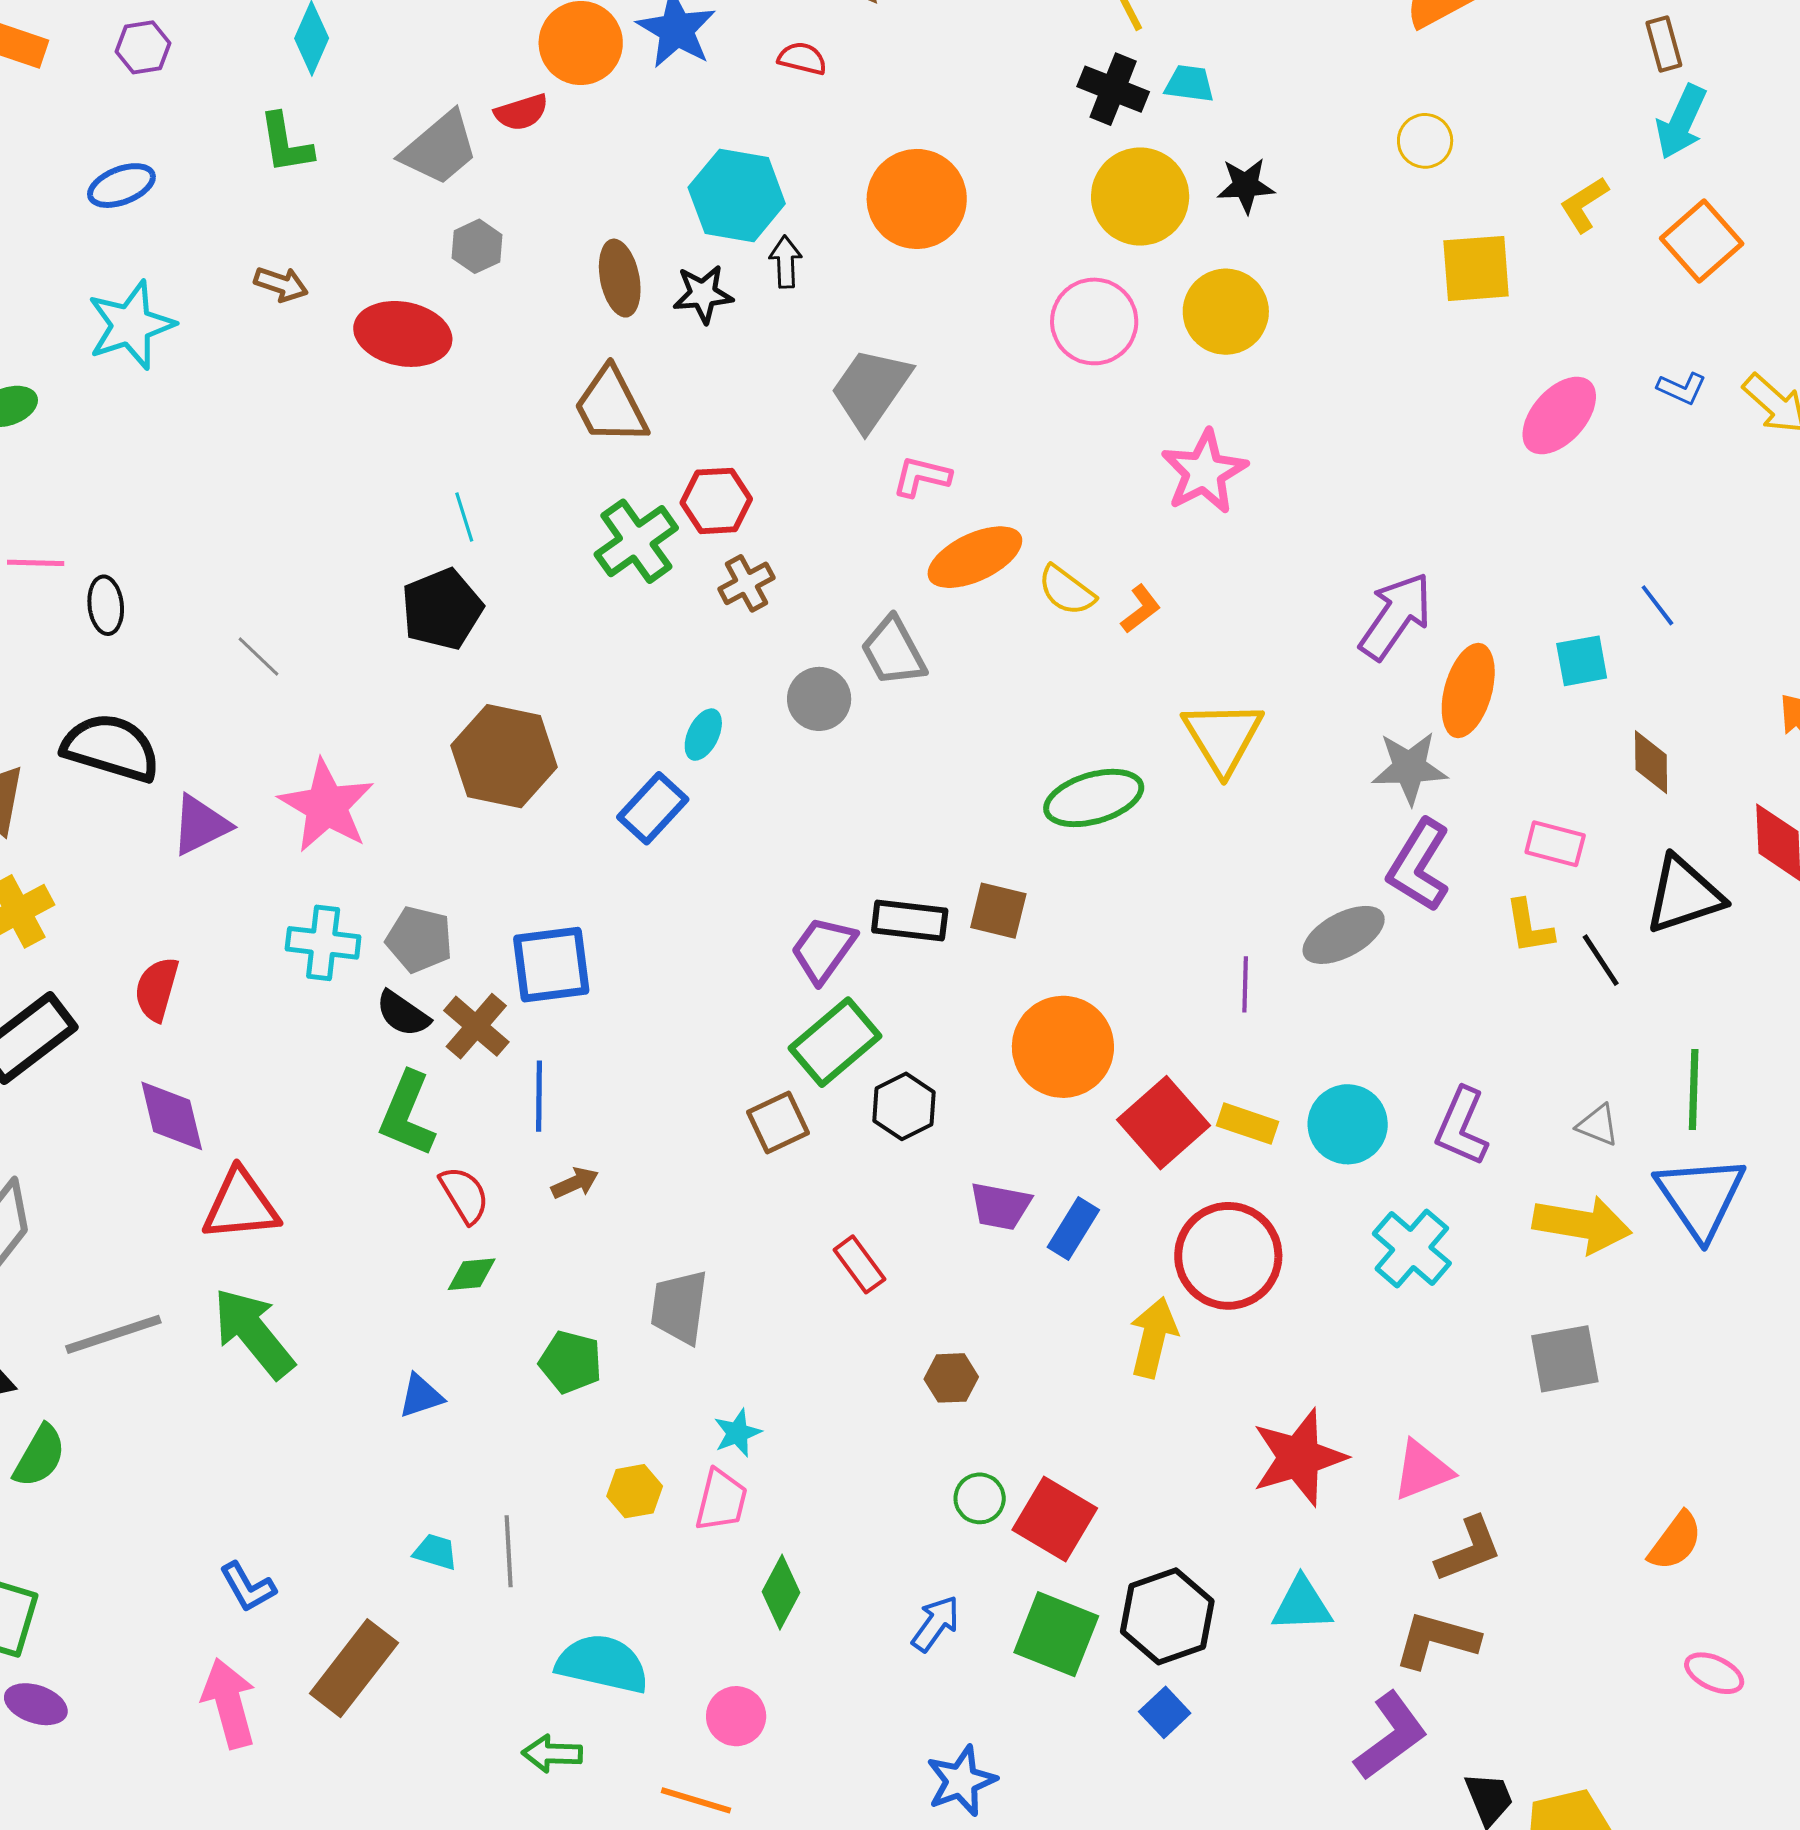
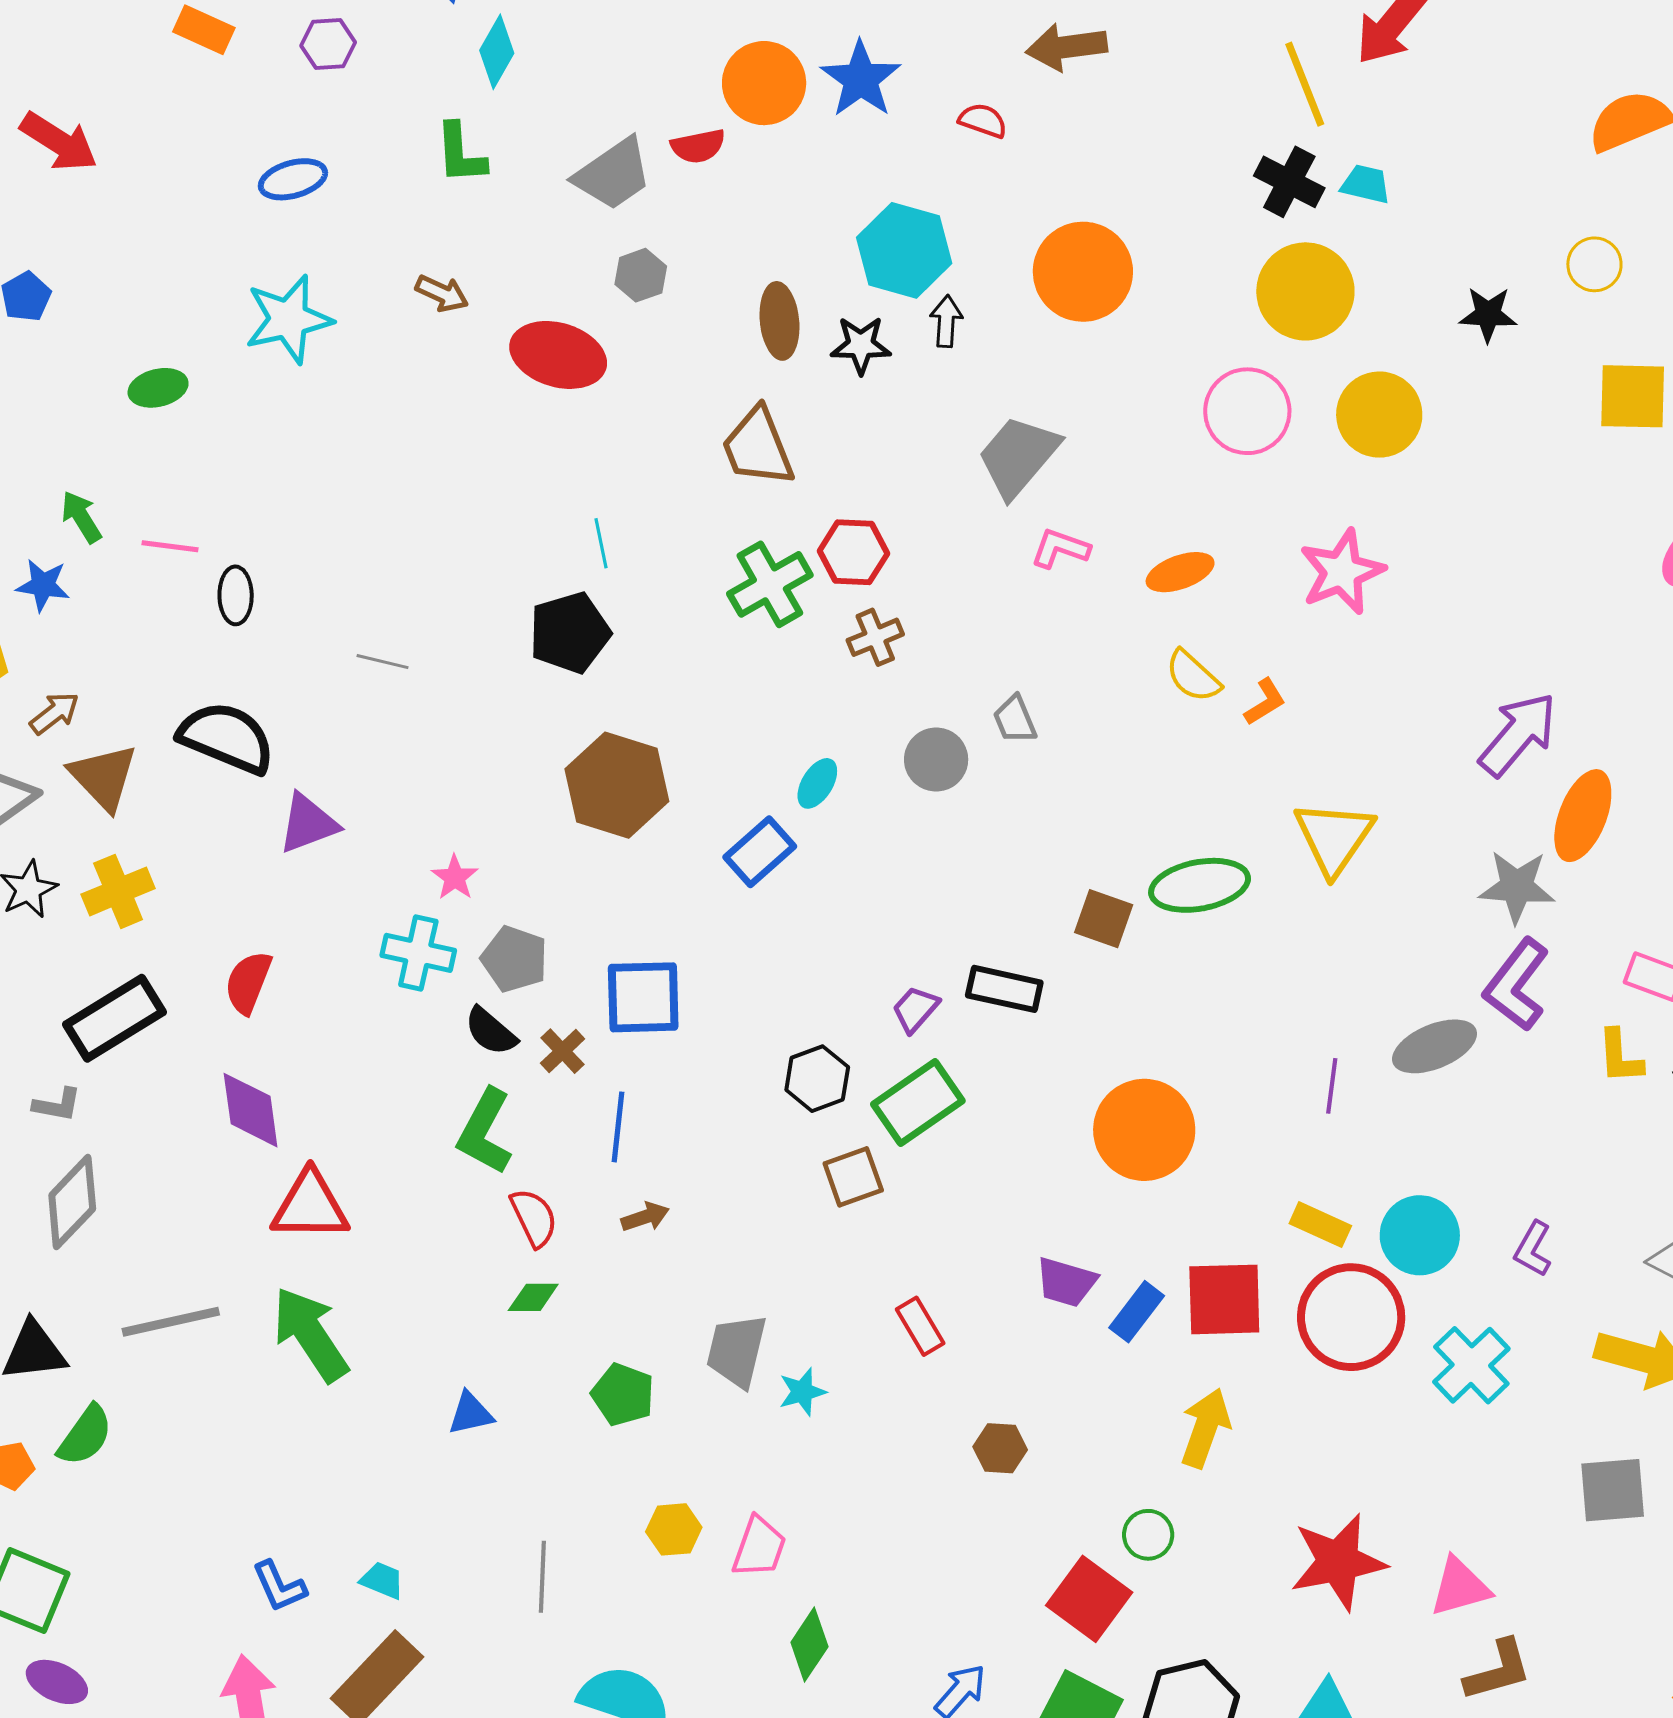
black star: (1246, 185) -> (1488, 314), moved
orange ellipse: (975, 557) -> (1180, 572), moved, size x0.7
gray trapezoid: (893, 651) -> (1015, 720), size x0.7
gray line: (258, 656) -> (382, 662), turned -36
pink star: (326, 806) -> (455, 877), moved, size x0.5
brown square: (998, 911) -> (1104, 919), moved
purple trapezoid: (823, 949) -> (915, 1009), size x0.7
brown cross: (476, 1026) -> (562, 1051), size x0.7
black hexagon: (904, 1106) -> (817, 1079), moved
red square: (1164, 1123) -> (1224, 1299), moved, turned 34
purple L-shape: (1462, 1127) -> (1533, 1249), size x0.7
red circle: (1228, 1256) -> (1351, 1317), moved
cyan star: (737, 1433) -> (802, 1392), moved
green circle: (980, 1498) -> (1148, 1535), moved
cyan trapezoid: (435, 1552) -> (382, 1580), moved

